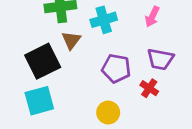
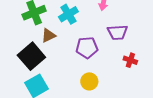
brown triangle: (71, 40) -> (48, 35), turned 42
red cross: (149, 88) -> (130, 60), moved

